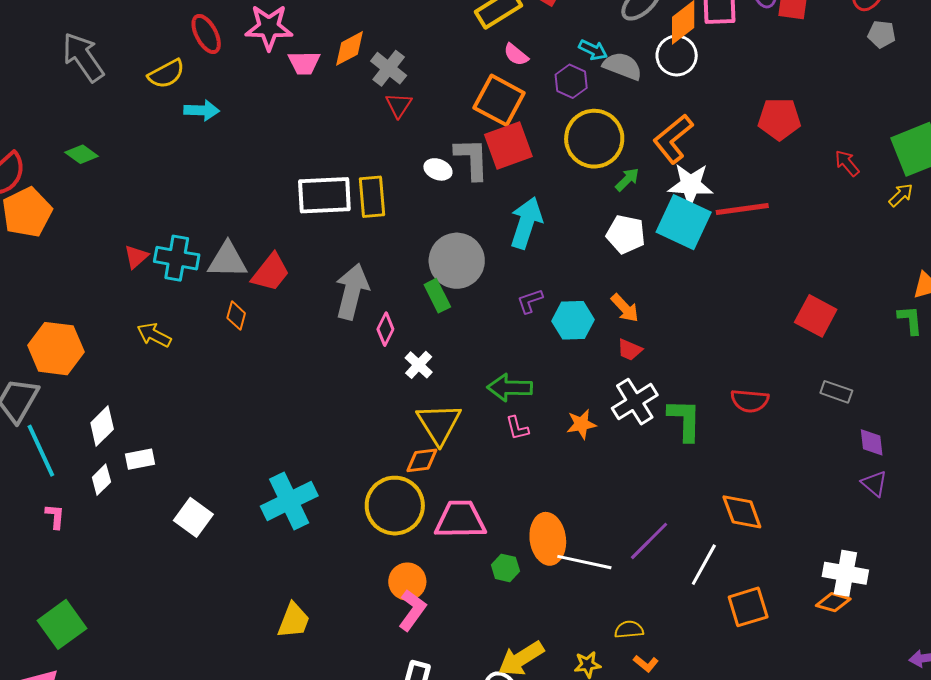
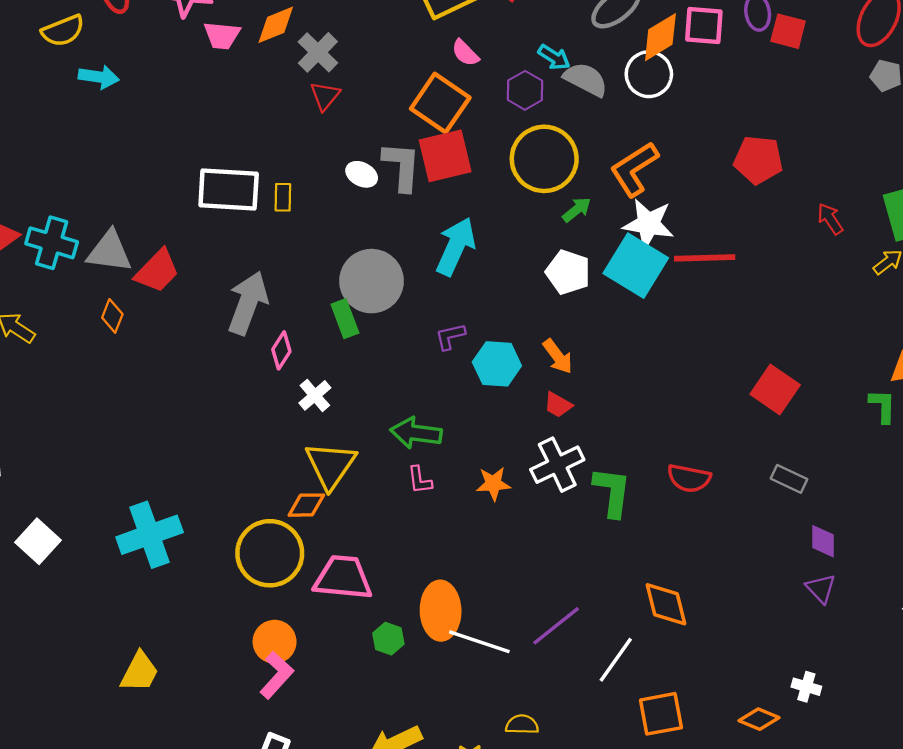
yellow rectangle: (372, 197) -> (283, 197), size x0.6
white cross: (845, 573) -> (806, 687), moved, size x0.6

